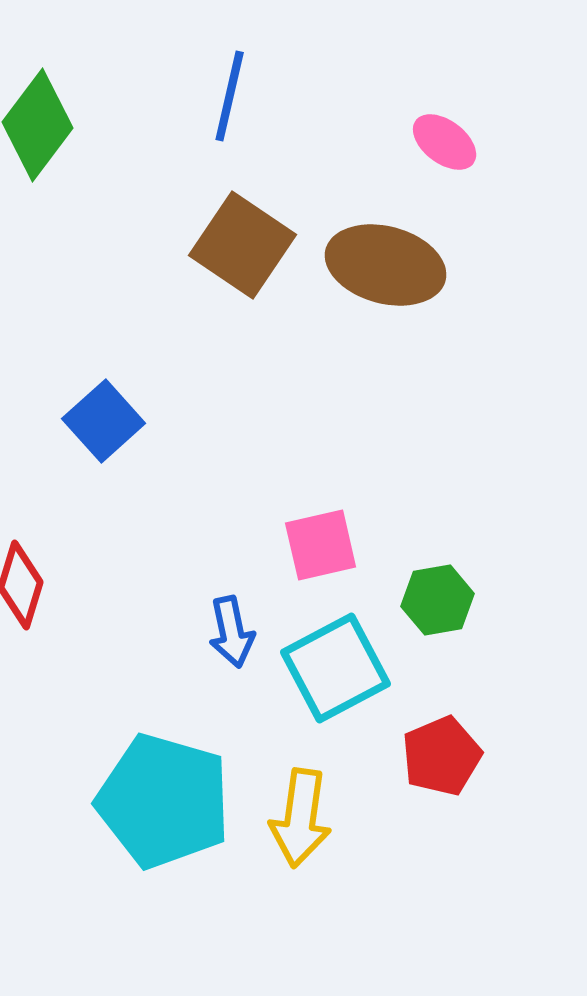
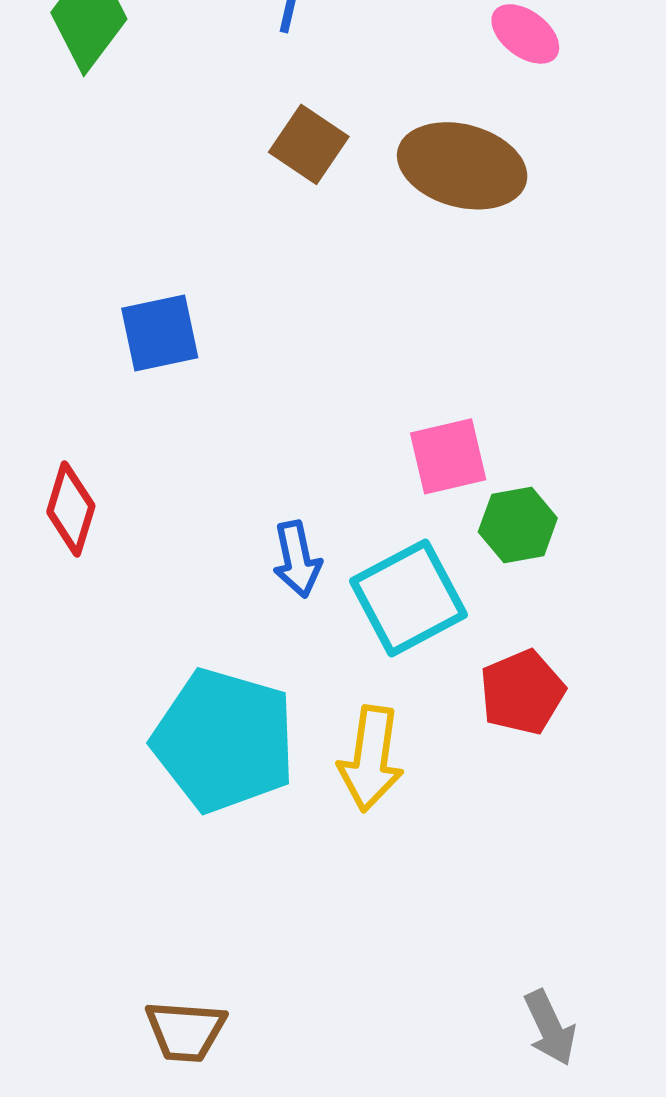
brown square: (243, 245) -> (309, 144), size x0.7
blue square: (104, 421) -> (160, 333), turned 30
pink square: (321, 545) -> (448, 456), moved

